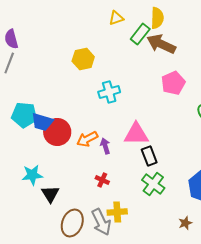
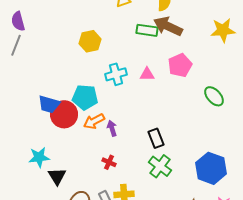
green rectangle: (140, 34) -> (147, 30), moved, turned 60
cyan pentagon: (24, 115) -> (85, 97), moved
pink triangle: (136, 134) -> (147, 74), moved, size x0.6

